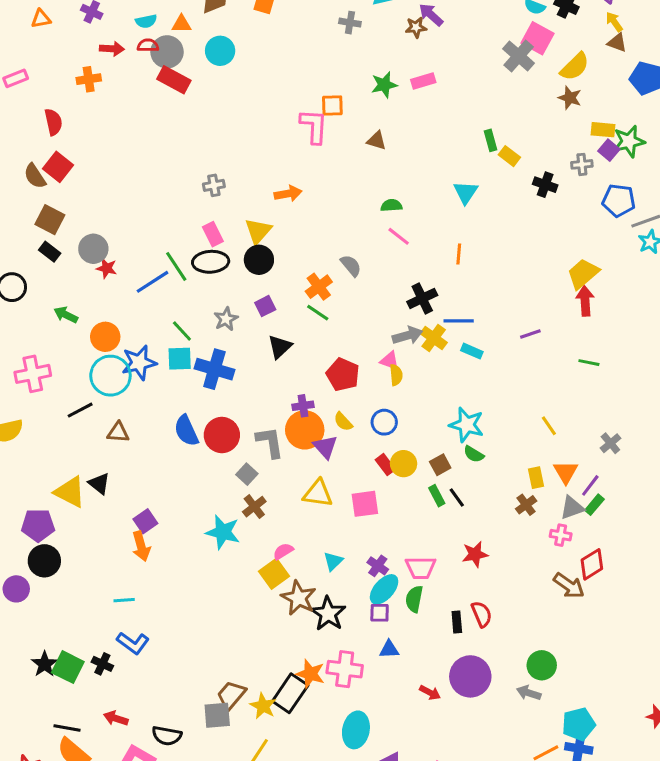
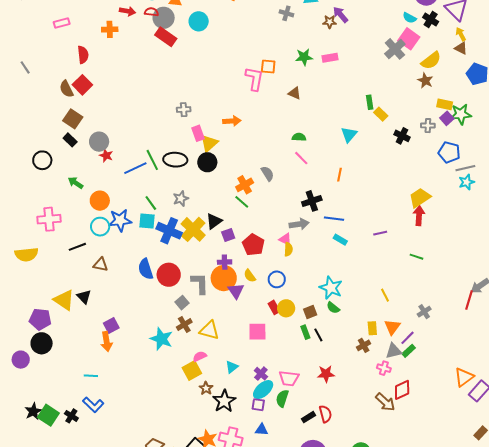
pink rectangle: (213, 234) -> (198, 133), moved
purple square: (265, 306) -> (228, 235), moved
yellow cross: (434, 338) -> (193, 229), moved, size x1.4
cyan circle: (110, 376) -> (100, 227), size x0.7
yellow triangle: (318, 493) -> (209, 330), moved
brown star: (299, 598) -> (206, 388), size x0.6
black rectangle: (457, 622) -> (308, 417), turned 56

